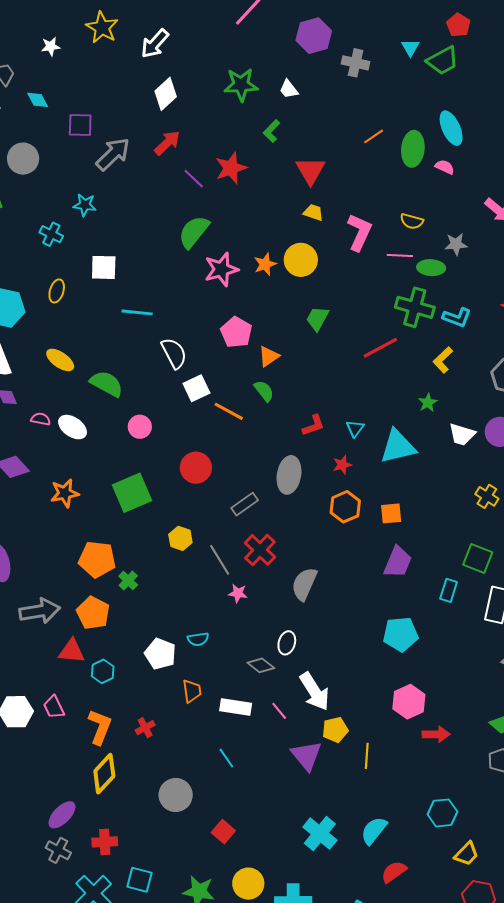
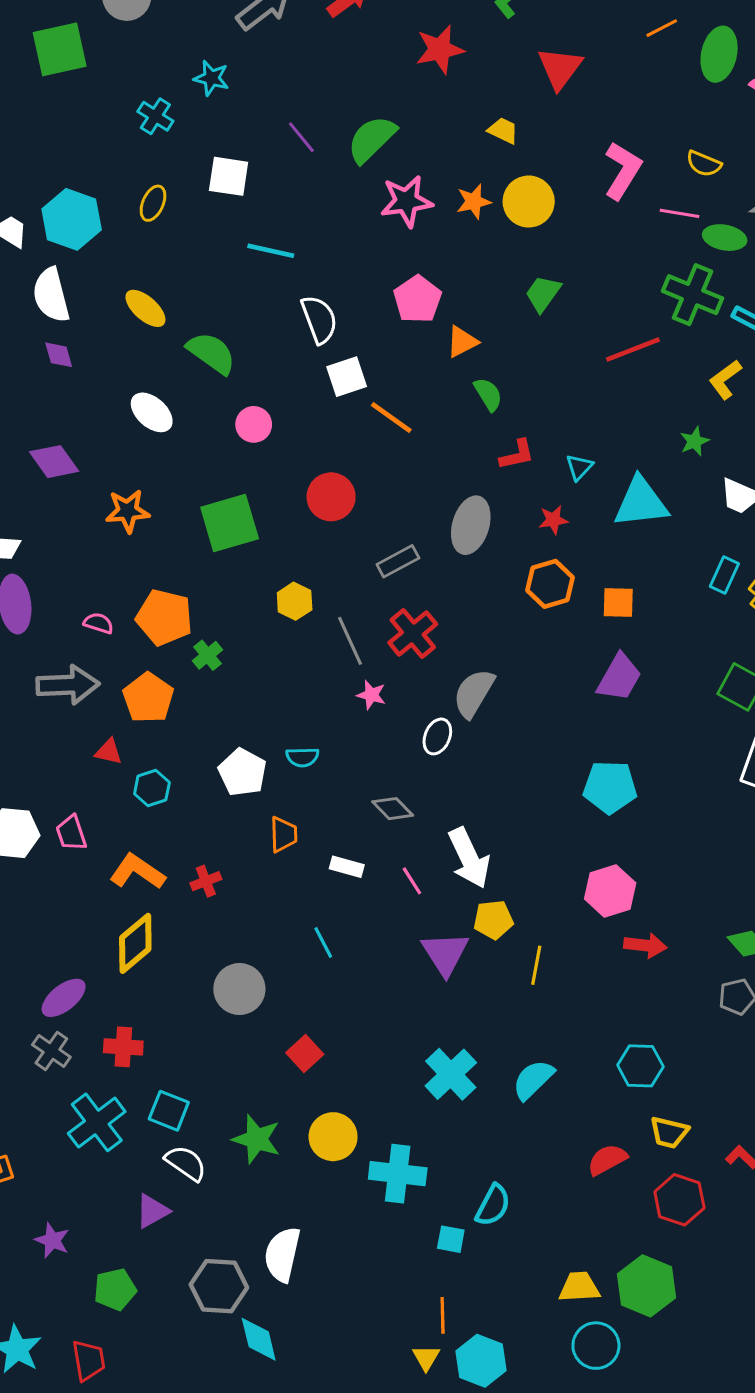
purple line: (194, 179) -> (301, 137), moved
yellow trapezoid: (313, 212) -> (503, 131), moved
green semicircle: (264, 391) -> (488, 394), moved
pink semicircle: (41, 419) -> (98, 623), moved
cyan rectangle: (449, 590) -> (724, 575), moved
white ellipse: (287, 643) -> (437, 736), moved
red triangle: (72, 651) -> (109, 752), size x0.7
white rectangle: (236, 707) -> (347, 867), size x0.7
orange L-shape: (100, 727) -> (137, 872), turned -84
yellow trapezoid: (466, 854) -> (669, 1132), turned 52
red semicircle: (394, 872) -> (607, 1160), moved

